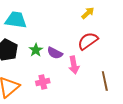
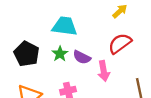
cyan trapezoid: (16, 20) -> (65, 26), moved

